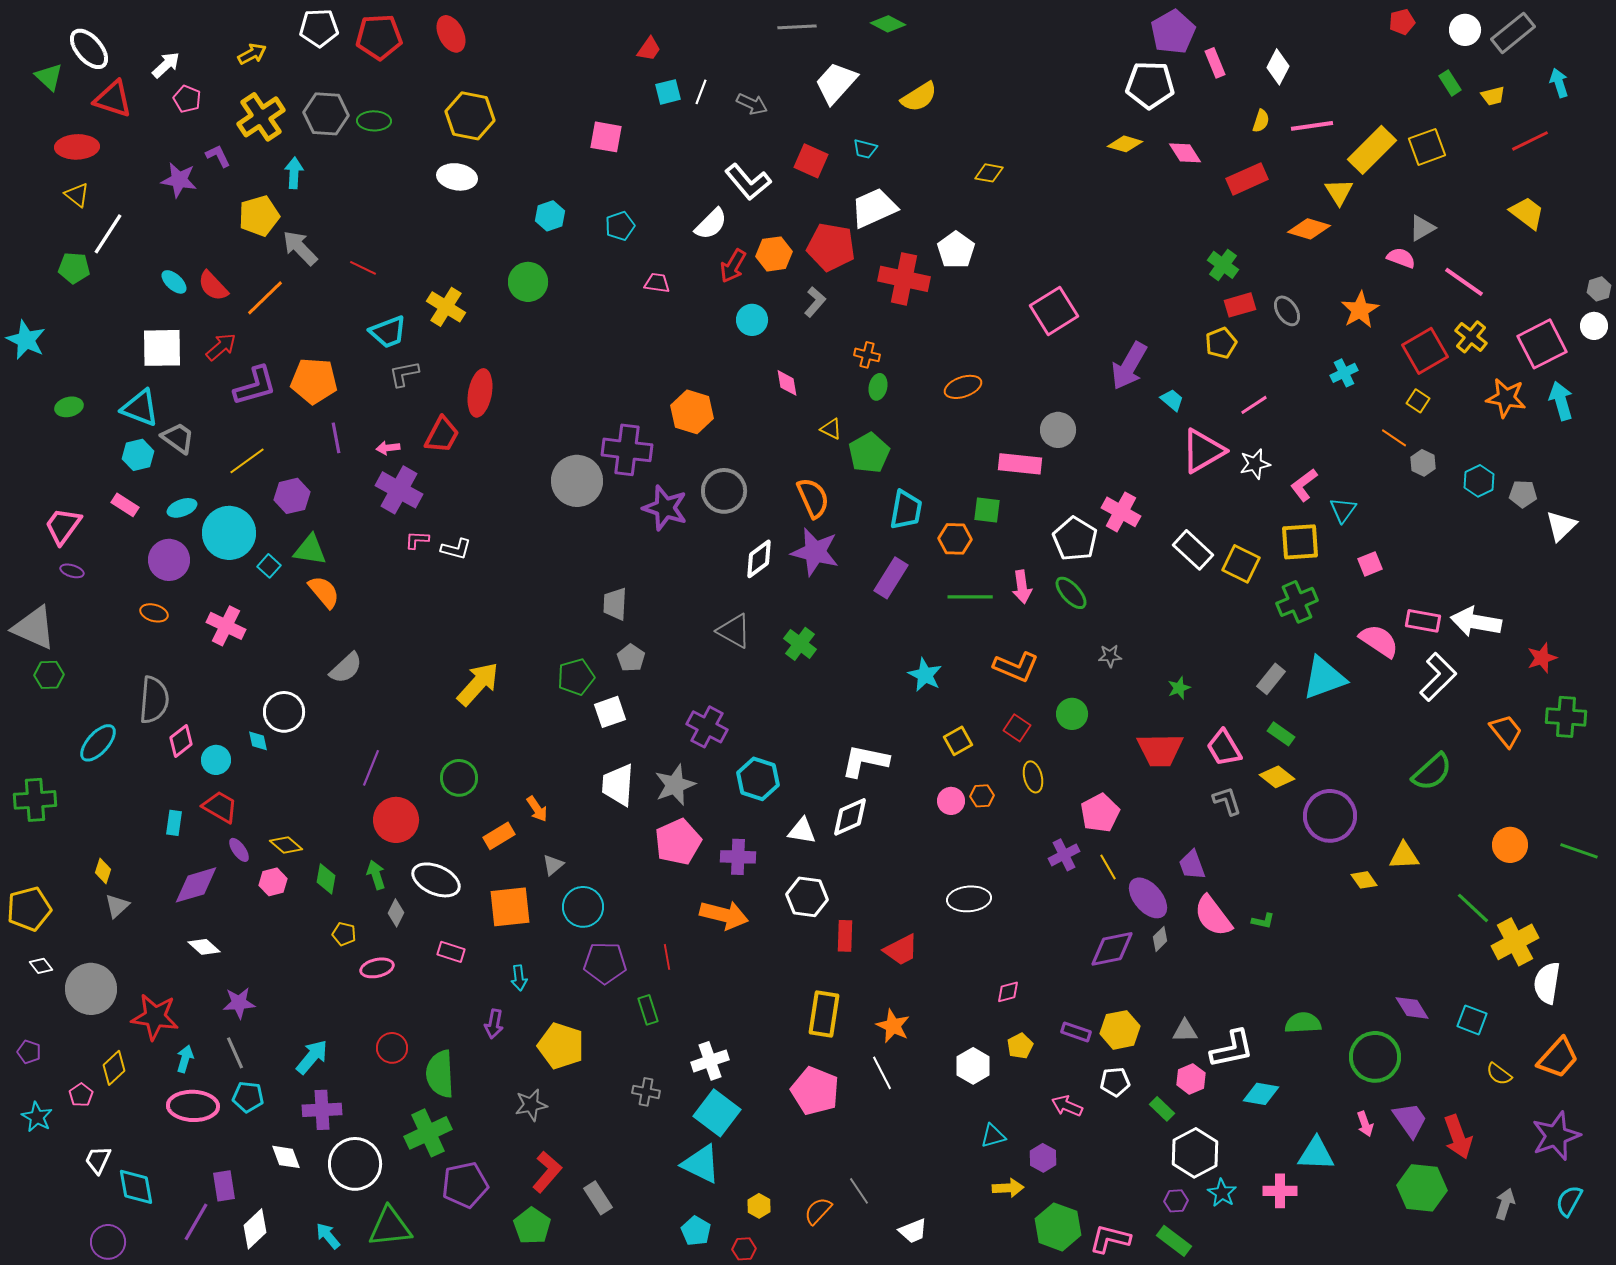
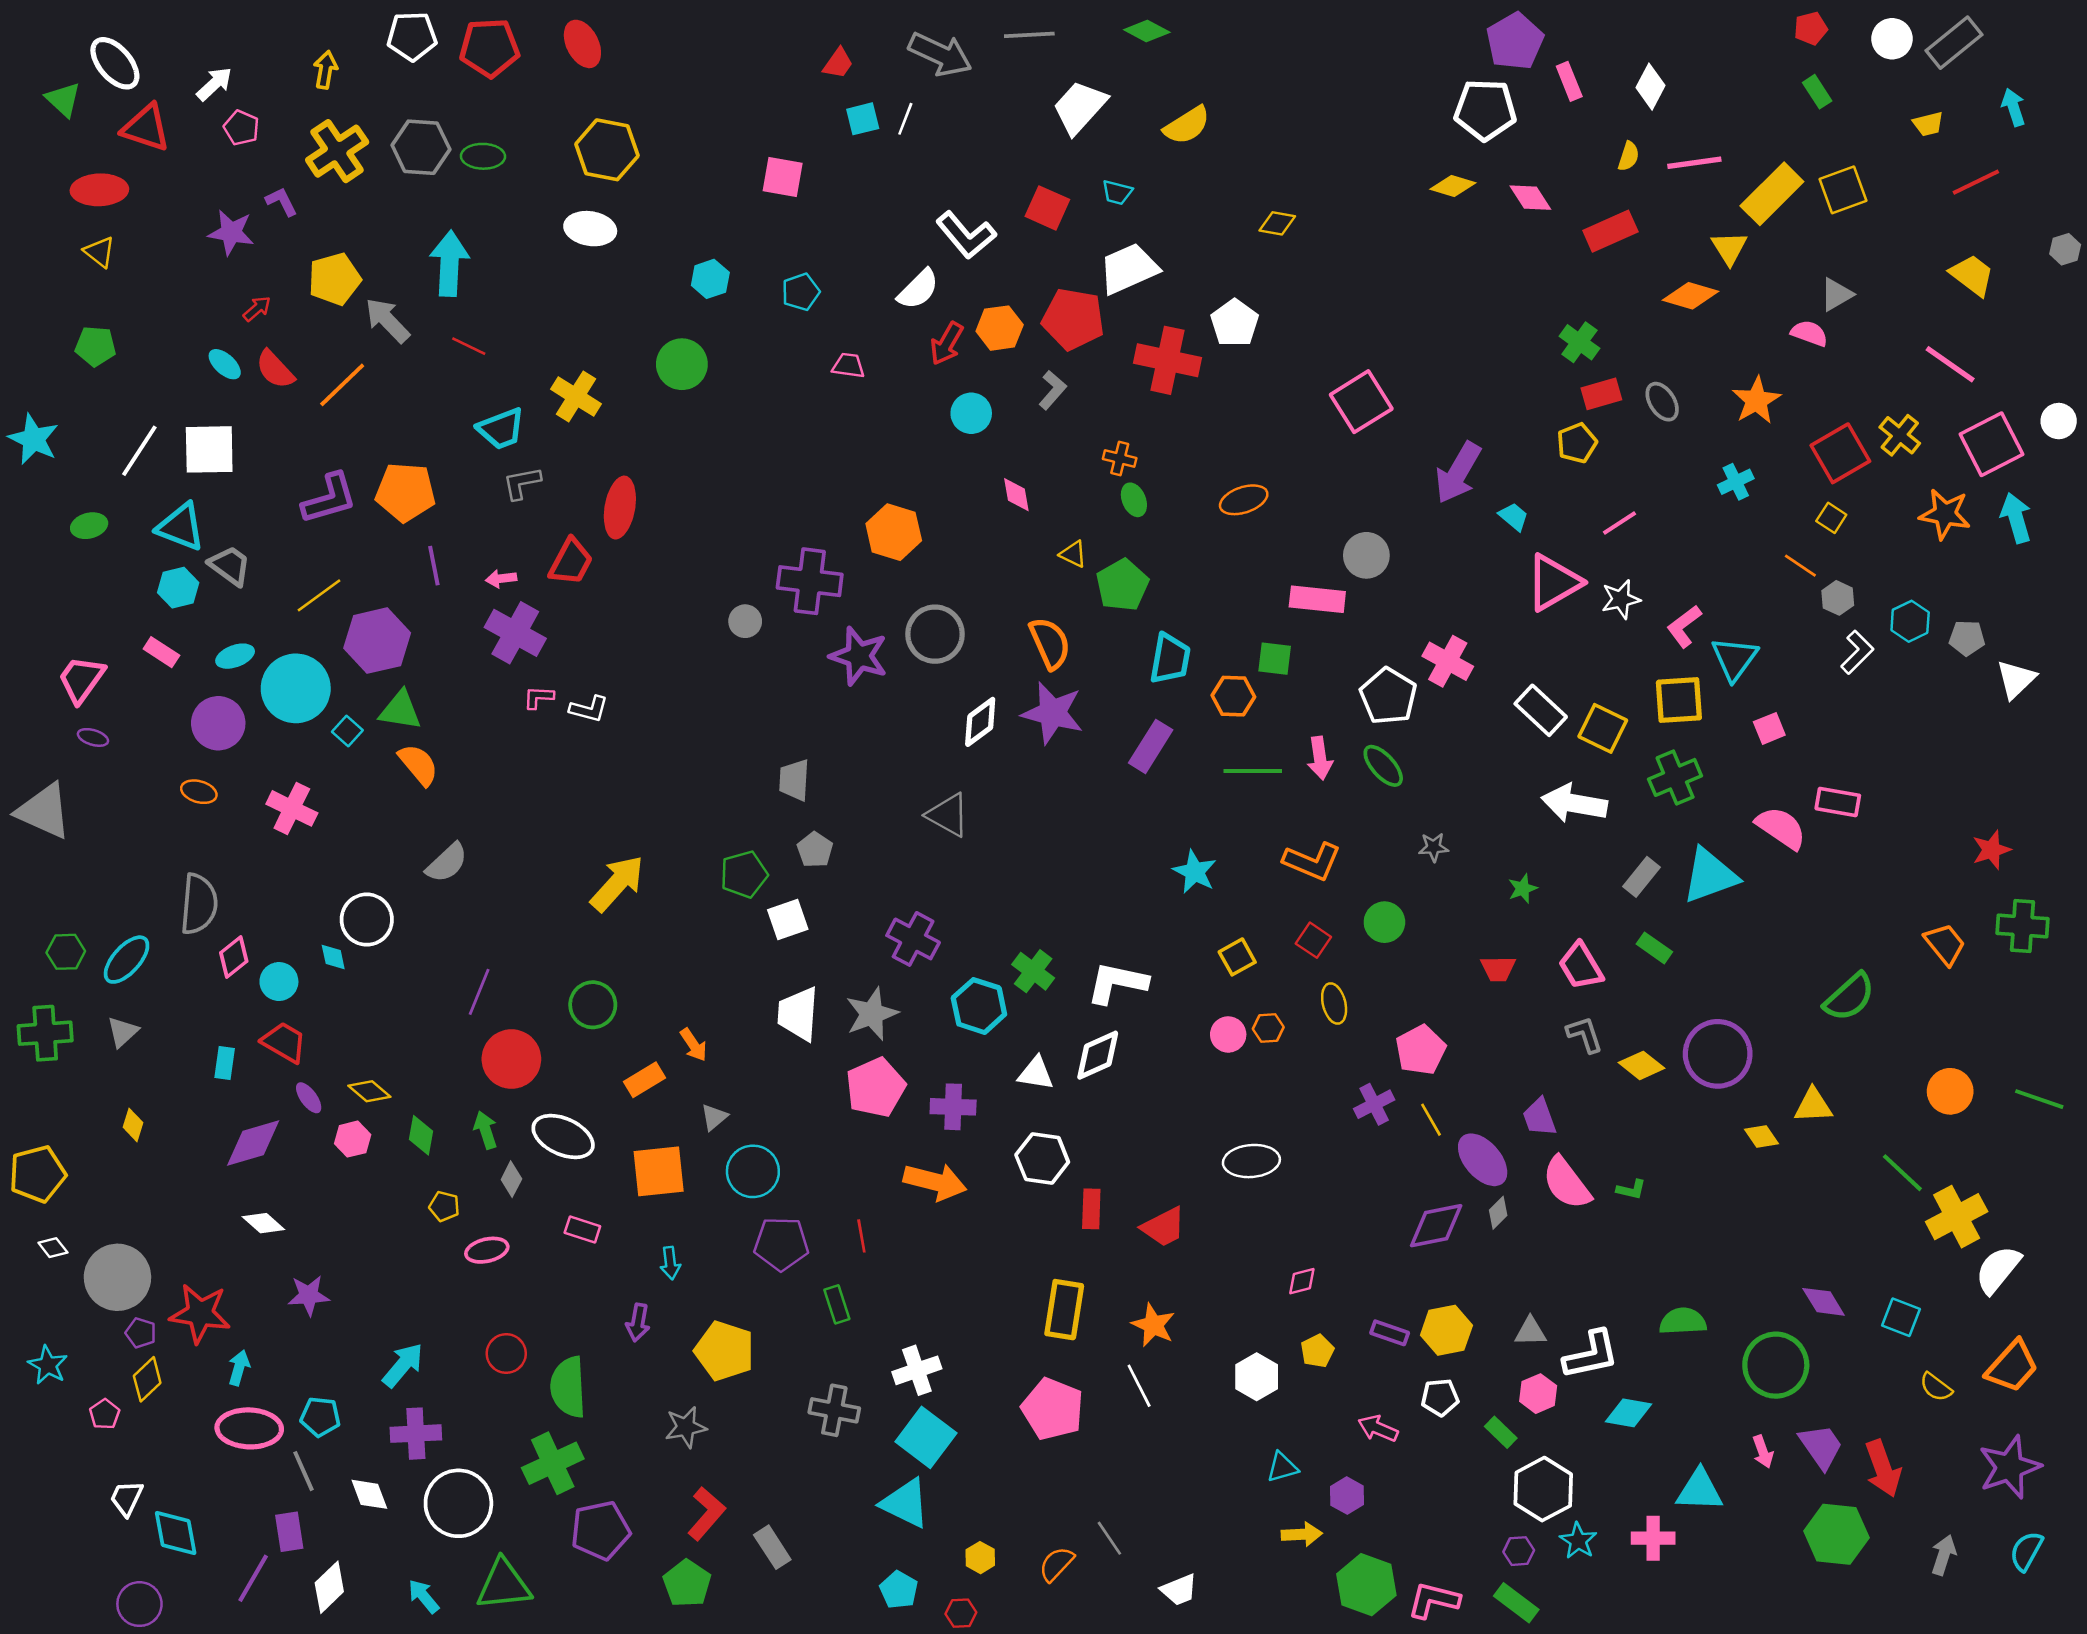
yellow arrow: (252, 54) -> (325, 70), turned -52
green rectangle: (1450, 83) -> (1817, 92), moved
gray arrow: (752, 104) -> (940, 54), moved, size x1.6
cyan arrow: (294, 173) -> (449, 263), moved, size x1.6
white line: (108, 234) -> (139, 451), moved
pink line: (1464, 282) -> (1950, 364), moved
gray hexagon: (1599, 289) -> (2065, 249), moved
red arrow: (221, 347) -> (257, 309), moved, size x0.7
green ellipse: (878, 387) -> (1134, 500), turned -35
gray circle: (577, 481) -> (745, 621), size x0.5
purple hexagon: (292, 496) -> (377, 641), size x1.4
cyan triangle: (1343, 510) -> (1734, 659), size x1.4
white arrow: (1476, 622) -> (1574, 803), moved
green cross: (800, 644) -> (1033, 971), moved
green hexagon: (49, 675) -> (66, 952), moved
white L-shape: (1438, 677) -> (1857, 652), moved, size x0.7
red trapezoid: (1160, 750) -> (1498, 969), size x0.6
yellow diamond: (1277, 777) -> (1641, 1065), moved
gray triangle: (117, 906) -> (123, 1032), moved
white semicircle: (1547, 983) -> (1998, 1270), turned 30
purple pentagon: (29, 1052) -> (141, 1333), moved
gray line: (235, 1053) -> (303, 1471), moved
gray cross: (646, 1092) -> (834, 1410), size x1.4
cyan star: (37, 1117) -> (48, 1365), moved

